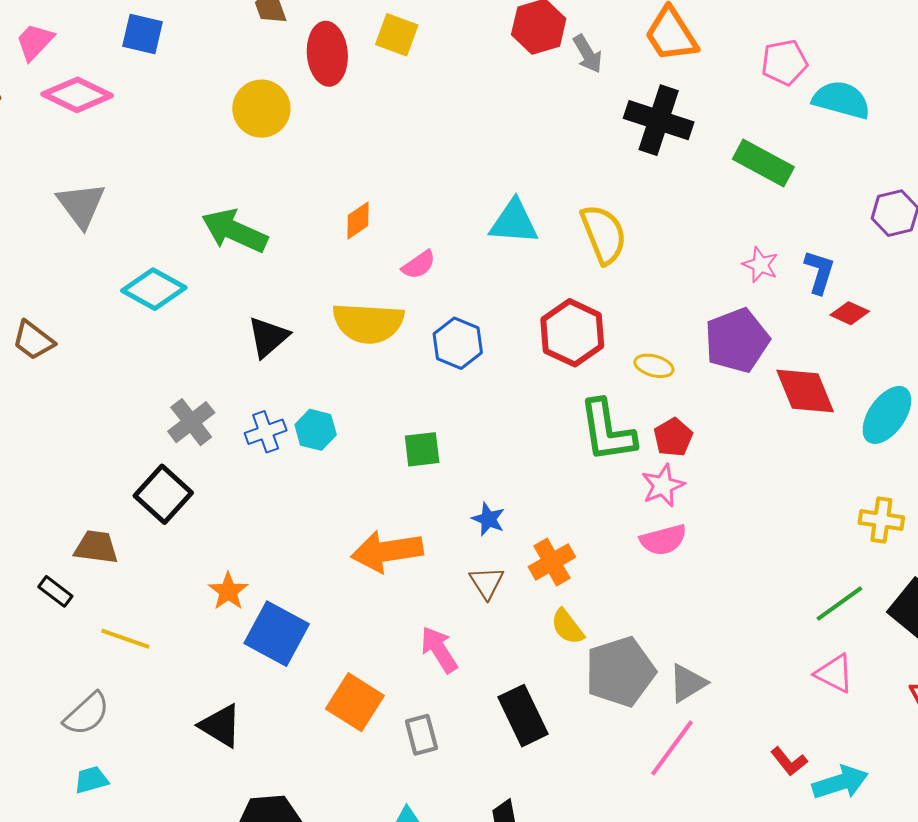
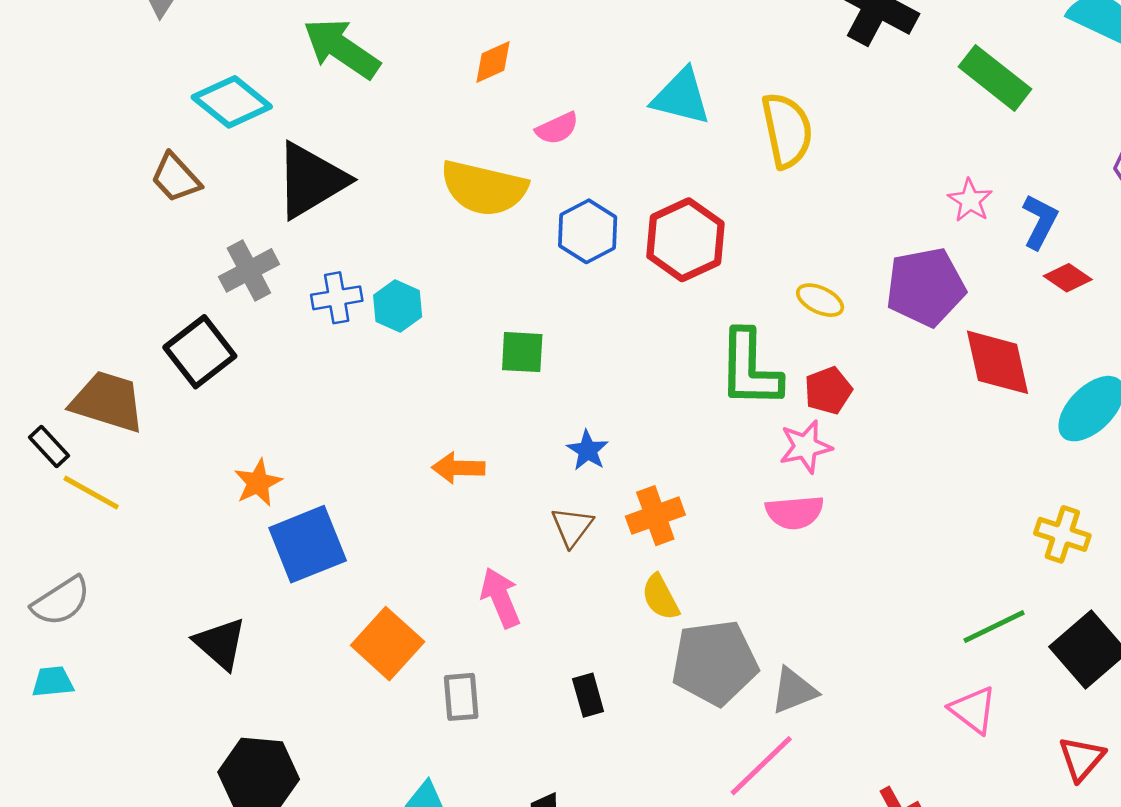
red hexagon: (572, 333) -> (685, 240), moved
black triangle: (268, 337) -> (311, 180), moved, size x1.5
brown trapezoid: (33, 340) -> (176, 178), moved
brown trapezoid: (96, 547) -> (108, 402), size x1.4
orange arrow: (387, 551) -> (458, 468), size x0.6
blue square: (277, 634) -> (308, 544), turned 30
yellow line: (125, 639) -> (91, 493), moved
black rectangle: (523, 716) -> (588, 695), size x0.6

